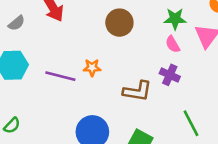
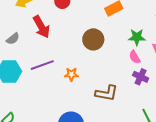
purple cross: (170, 75) -> (141, 77), moved
purple line: (60, 76) -> (42, 65), moved, turned -35

